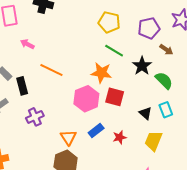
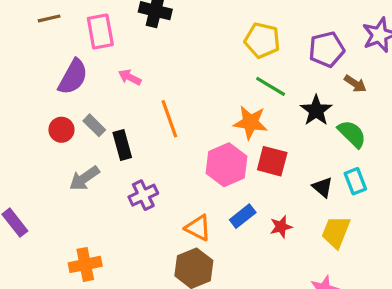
orange line: (51, 70) -> (169, 119), turned 45
orange triangle: (68, 137) -> (198, 228), turned -30

